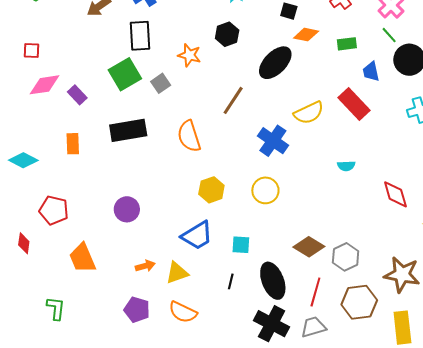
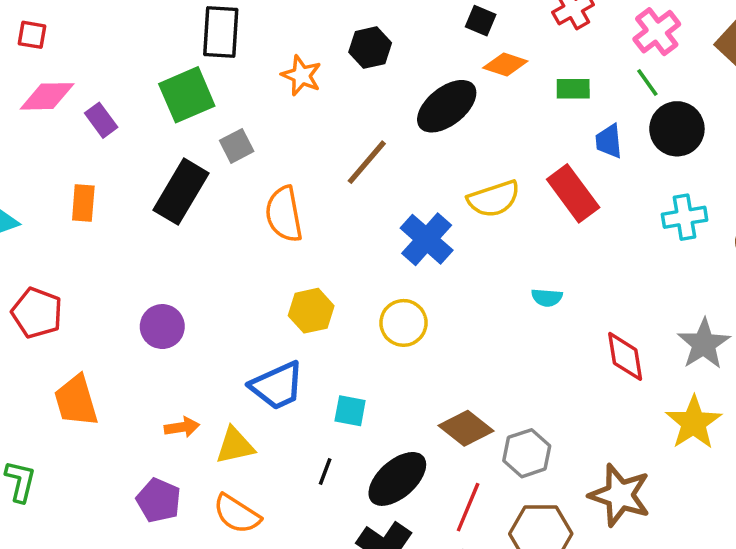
gray square: (161, 83) -> (237, 146), moved
black rectangle: (128, 130) -> (181, 192), turned -57
black ellipse: (273, 281) -> (397, 479), turned 63

